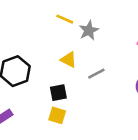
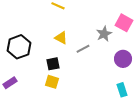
gray star: (89, 30) -> (104, 34), moved

